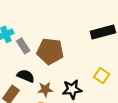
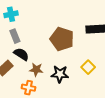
gray rectangle: (23, 46) -> (15, 36), moved
brown pentagon: (50, 51) -> (62, 39), moved

